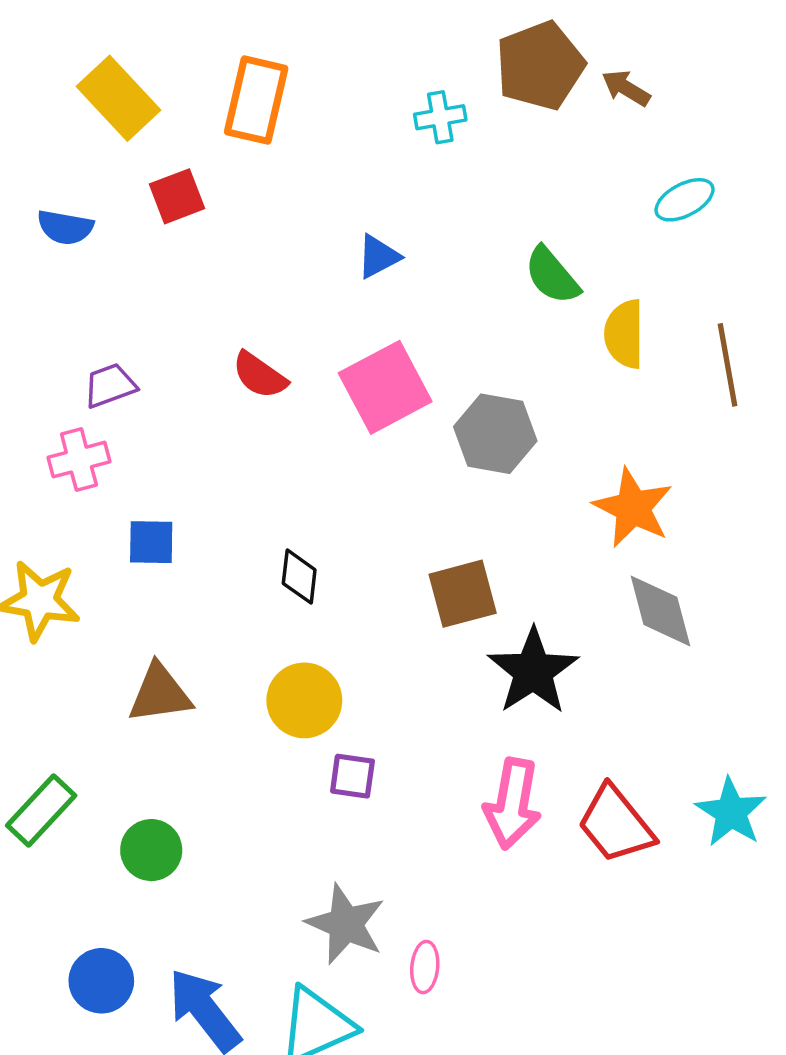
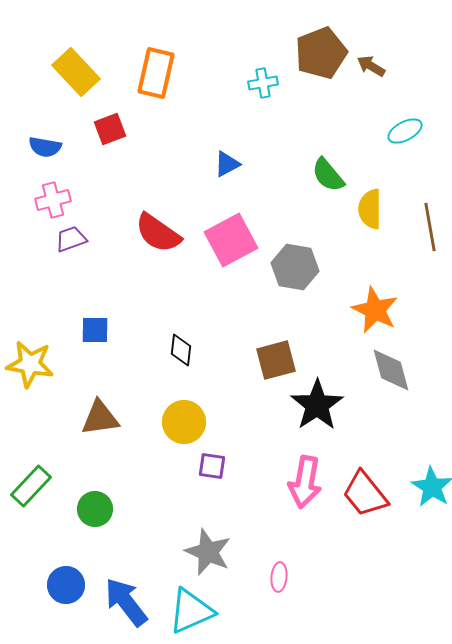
red semicircle: (260, 375) -> (158, 233), size x1.4
pink cross: (79, 460) -> (53, 200), moved
pink ellipse: (425, 967) -> (279, 577), moved

